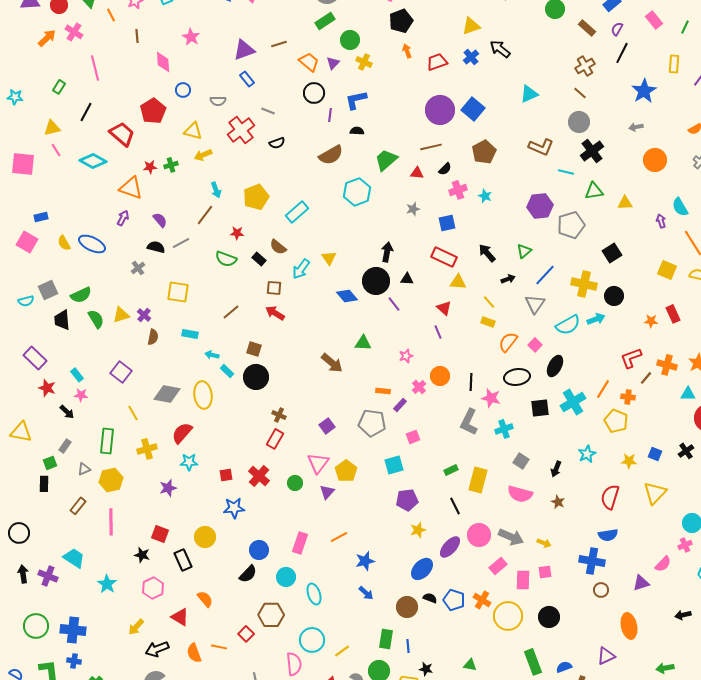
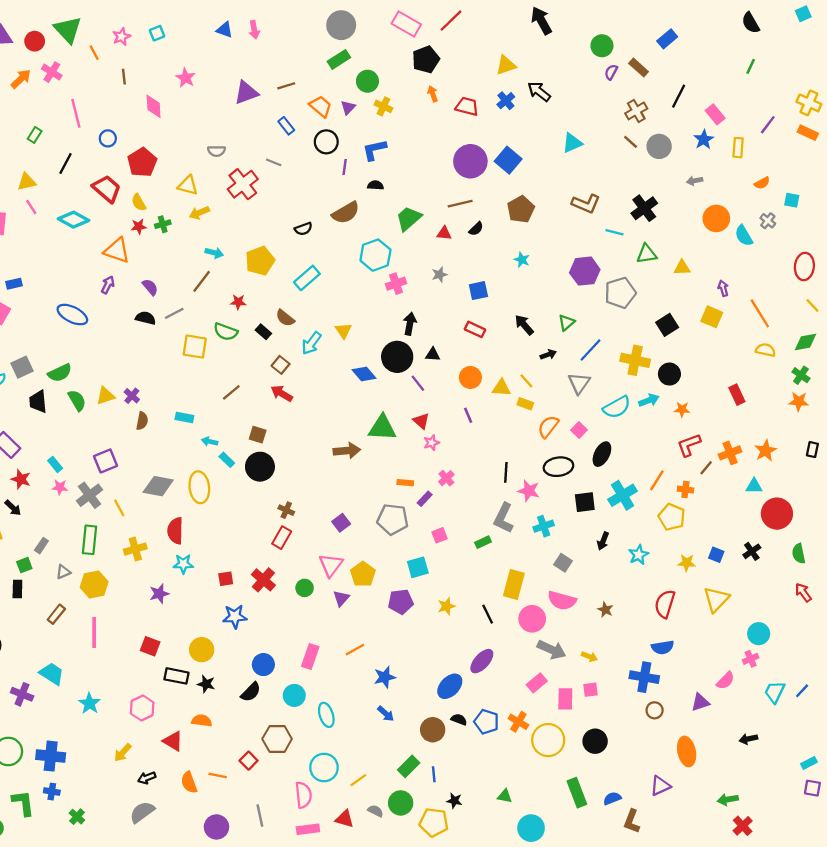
pink rectangle: (654, 20) -> (715, 114), moved
purple semicircle: (617, 29) -> (611, 72), moved
red trapezoid: (437, 62) -> (467, 106), turned 35
yellow rectangle: (674, 64) -> (738, 148), moved
blue rectangle: (247, 79) -> (286, 126), moved
blue circle: (183, 90) -> (108, 138), moved
blue star: (644, 91) -> (704, 140), size x0.7
gray circle: (579, 122) -> (659, 146), moved
black semicircle: (277, 143) -> (303, 229), moved
cyan arrow: (216, 190) -> (214, 253), turned -56
pink cross: (458, 190) -> (396, 284), moved
cyan semicircle: (680, 207) -> (744, 236), moved
yellow semicircle: (64, 243) -> (139, 202), moved
red rectangle: (444, 257) -> (475, 329), size x0.7
gray cross: (138, 268) -> (90, 495), moved, size x1.6
yellow square: (667, 270) -> (712, 317), moved
yellow triangle: (458, 282) -> (501, 388), moved
brown square: (274, 288) -> (281, 365), turned 35
yellow square: (178, 292) -> (195, 347), moved
red triangle: (444, 308) -> (421, 421), moved
orange star: (651, 321) -> (682, 409), moved
green triangle: (363, 343) -> (382, 428), size x1.5
brown arrow: (332, 363) -> (347, 451), turned -45
orange cross: (667, 365) -> (730, 453), turned -36
purple square: (121, 372) -> (106, 461), turned 30
orange circle: (440, 376) -> (470, 377), moved
black arrow: (67, 412) -> (13, 508), moved
red semicircle: (182, 433) -> (175, 531), turned -40
black arrow: (556, 469) -> (603, 541), moved
green rectangle: (451, 470) -> (483, 542), moved
purple pentagon: (407, 500) -> (401, 602), moved
yellow star: (418, 530) -> (446, 606), moved
pink circle: (479, 535) -> (532, 619), moved
black star: (142, 555) -> (206, 684), moved
black rectangle: (183, 560) -> (176, 676), turned -55
orange semicircle: (205, 599) -> (202, 721), turned -42
green rectangle: (386, 639) -> (409, 766), turned 36
black arrow: (157, 649) -> (147, 778), size x0.7

